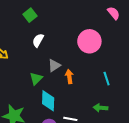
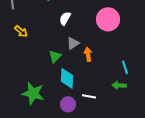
white semicircle: (38, 40) -> (65, 18), moved
cyan line: (107, 79) -> (125, 67), moved

